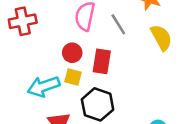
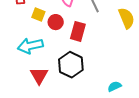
yellow square: (73, 77) -> (38, 15), moved

